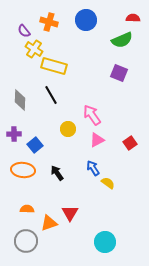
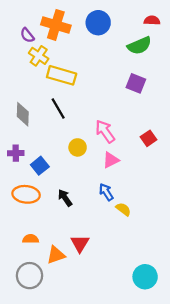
orange cross: (49, 22) -> (56, 25), size x1.4
red square: (130, 143) -> (149, 138), moved
cyan circle: (105, 242) -> (145, 277), moved

